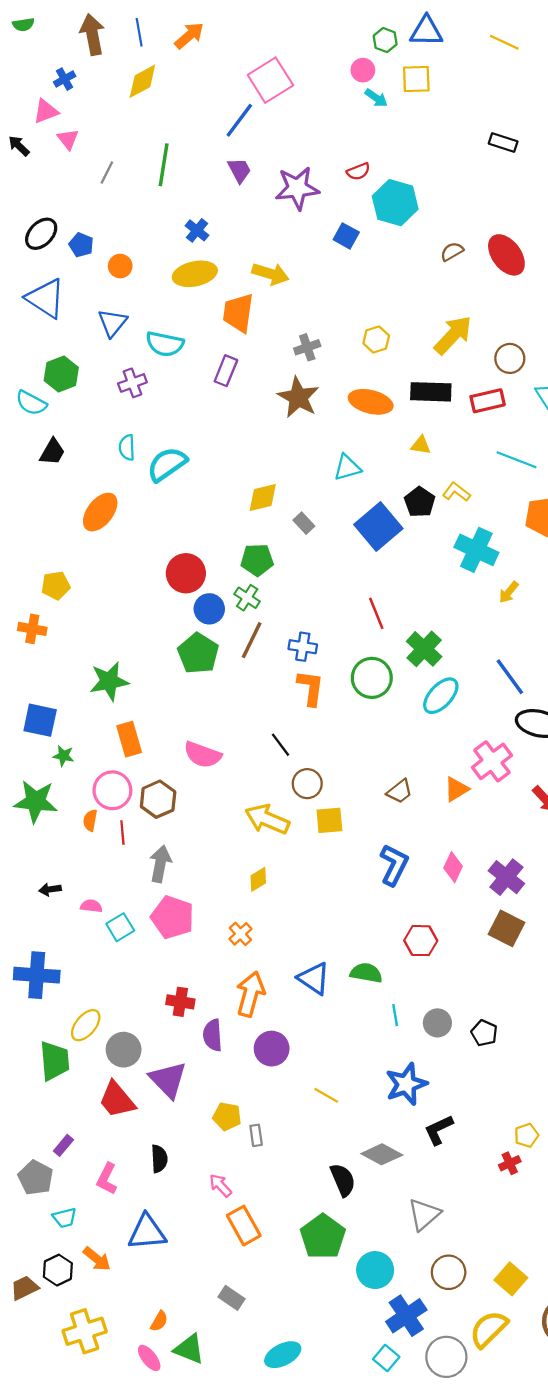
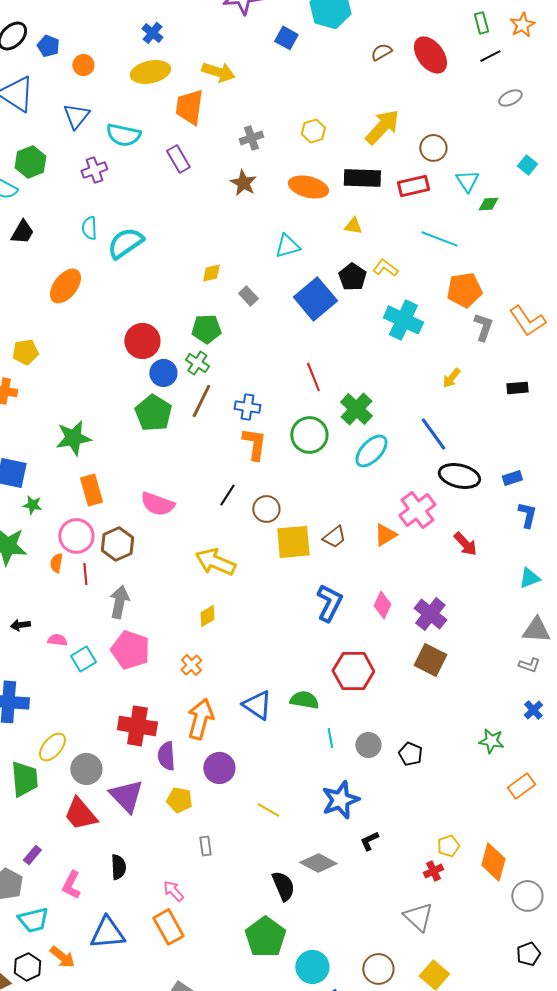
purple rectangle: (226, 371) -> (178, 159), turned -52
brown star: (298, 397) -> (243, 183), size x0.7
yellow diamond: (263, 498) -> (211, 273), size x0.7
yellow arrow: (509, 592) -> (451, 378), moved
black line: (281, 745) -> (227, 495), turned 70
brown circle: (307, 784) -> (266, 509), moved
yellow square: (329, 820) -> (293, 542), moved, size x1.4
red hexagon: (421, 941) -> (353, 671), size x1.4
red cross: (180, 1002) -> (137, 726), size x1.5
yellow pentagon: (227, 1116) -> (179, 800), moved
black L-shape: (439, 1130) -> (369, 841), size x0.7
gray triangle: (424, 1214) -> (418, 917), moved, turned -36
cyan trapezoid: (65, 1218) -> (33, 920), size x1.4
orange rectangle: (244, 1226) -> (168, 927), moved

